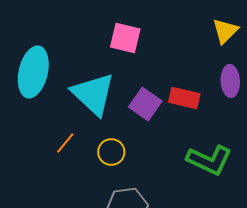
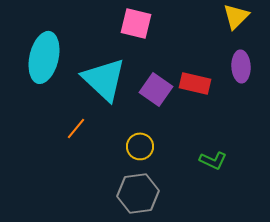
yellow circle: (111, 152) -> (140, 146), moved
green L-shape: (209, 160) -> (213, 160), moved, size x0.6

